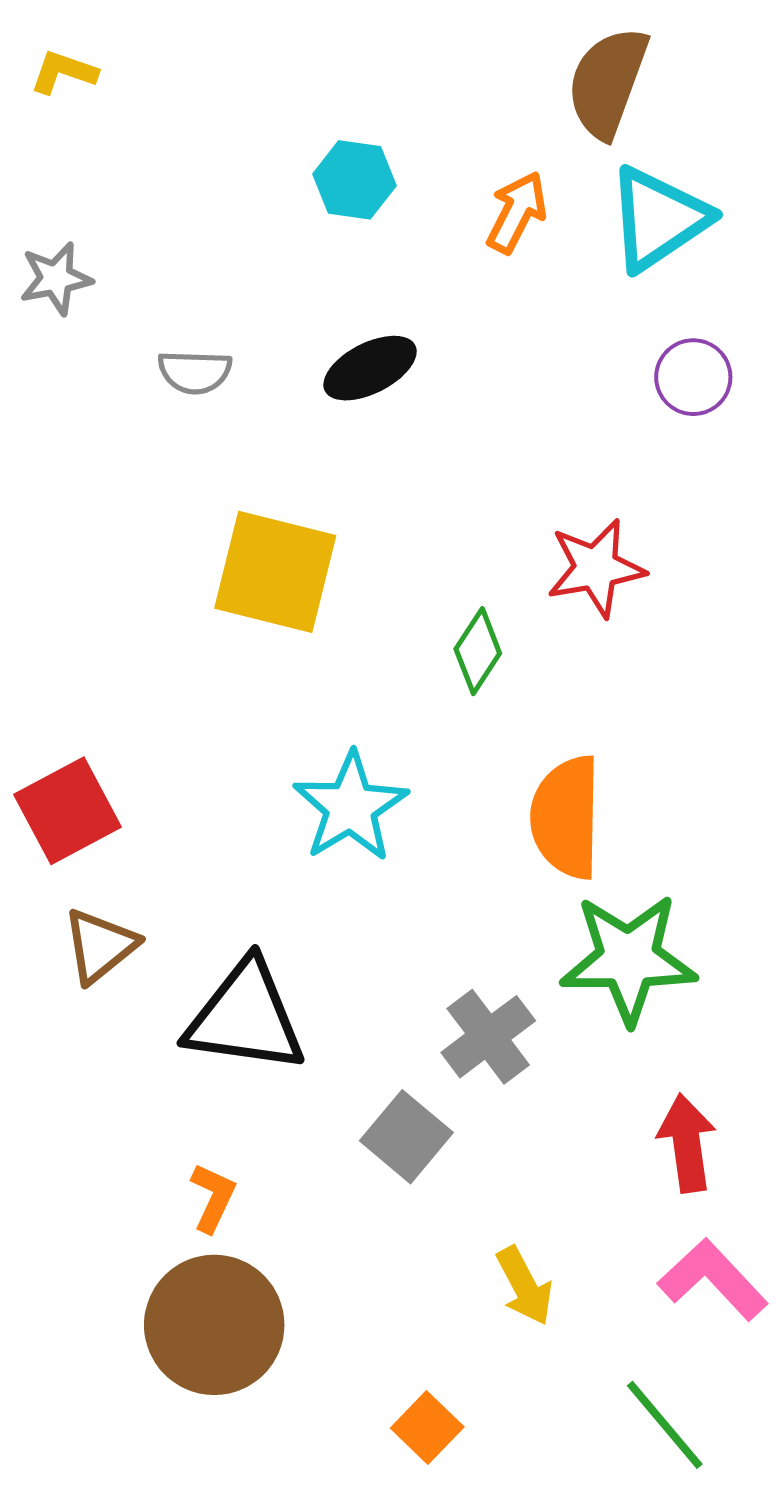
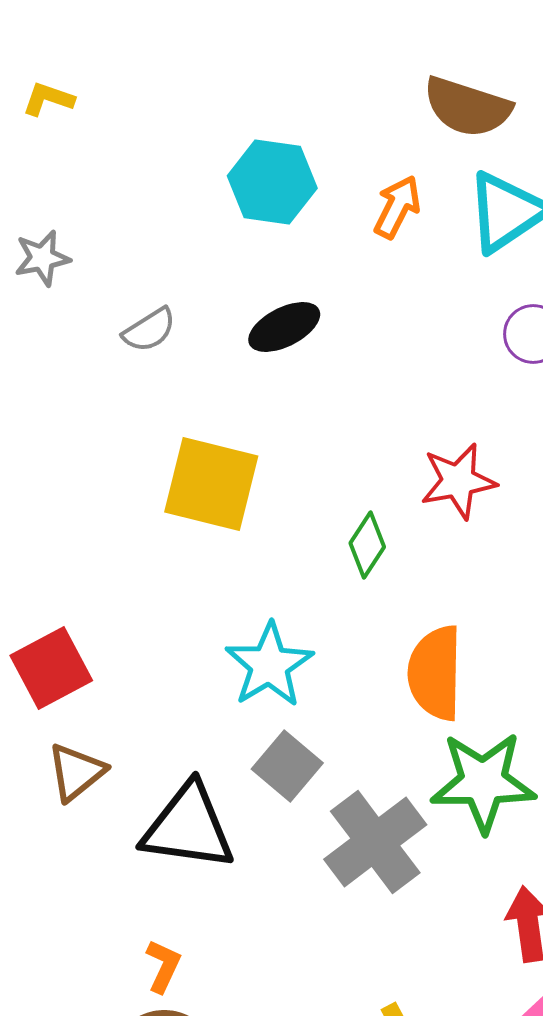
brown semicircle: (608, 82) -> (467, 107), turned -92
cyan hexagon: (354, 180) -> (272, 182), size x1.4
gray semicircle: (195, 372) -> (149, 330), turned -34
gray cross: (488, 1037) -> (375, 842), size x1.4
gray square: (406, 1137) -> (287, 766), moved

